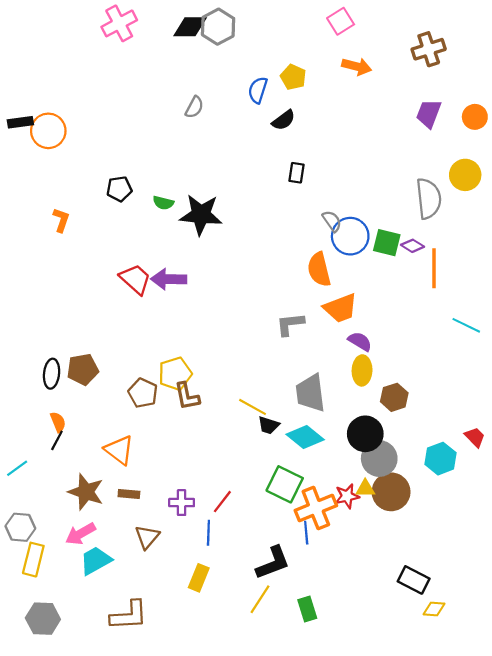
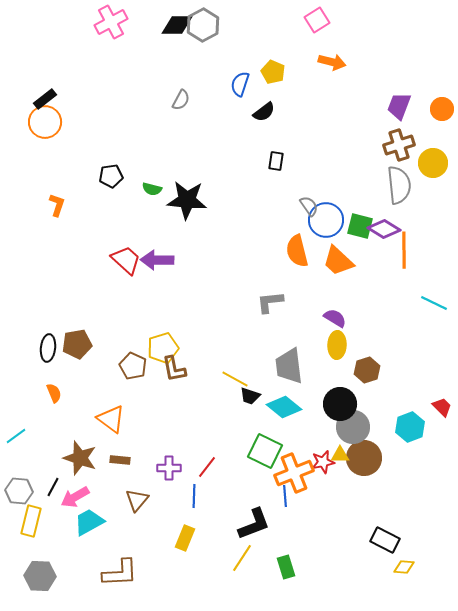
brown cross: (429, 49) -> (399, 145), moved
black rectangle: (20, 122) -> (45, 99), moved, turned -30
purple diamond: (413, 246) -> (384, 229), size x1.5
orange trapezoid: (341, 308) -> (338, 261), moved, turned 64
black line: (57, 440) -> (53, 487), moved

